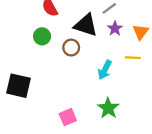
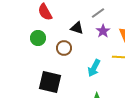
black triangle: (86, 25) -> (77, 28), size x0.6
black square: (18, 86) -> (50, 82), moved

